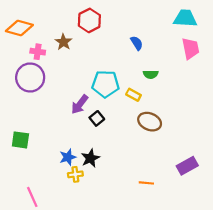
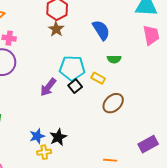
brown star: (64, 42) -> (56, 29), moved
blue semicircle: (137, 43) -> (101, 30), size x1.5
black square: (97, 118) -> (75, 86), moved
brown ellipse: (150, 122) -> (113, 103), turned -65

